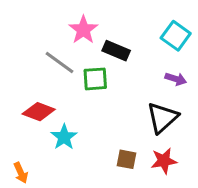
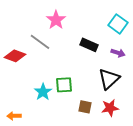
black rectangle: (116, 51) -> (89, 45), moved
green square: (95, 79) -> (64, 85), moved
red diamond: (39, 112) -> (15, 56), moved
orange arrow: (21, 173) -> (14, 116), turned 112

